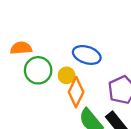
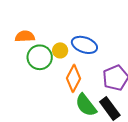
yellow circle: (67, 75) -> (60, 50), moved

